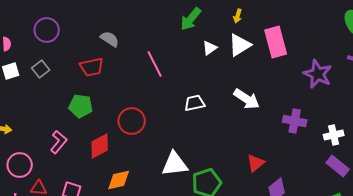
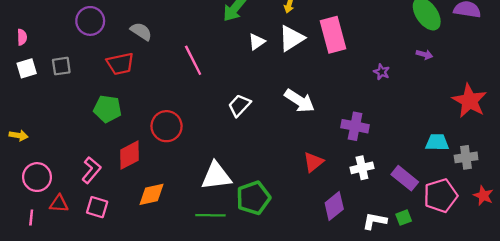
purple circle: (47, 30) -> (90, 21), moved
gray square: (41, 69) -> (61, 66), turned 30
purple star: (318, 74) -> (382, 72), size x0.5
white trapezoid: (195, 103) -> (239, 105), turned -35
white cross: (334, 135) -> (362, 168), moved
pink L-shape: (59, 142) -> (91, 170), moved
red triangle: (256, 163) -> (313, 162), moved

